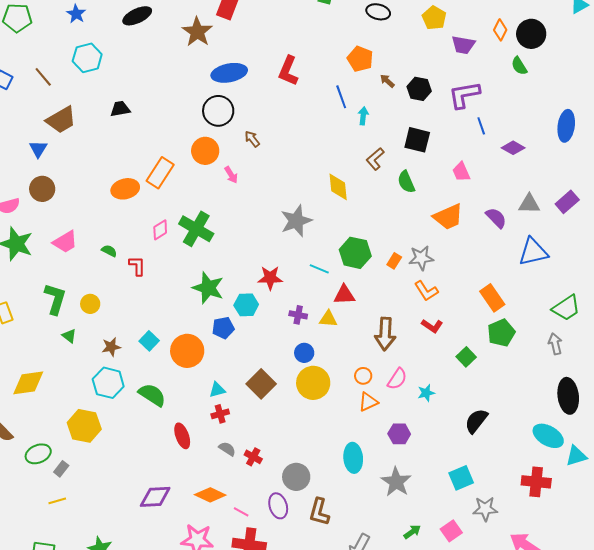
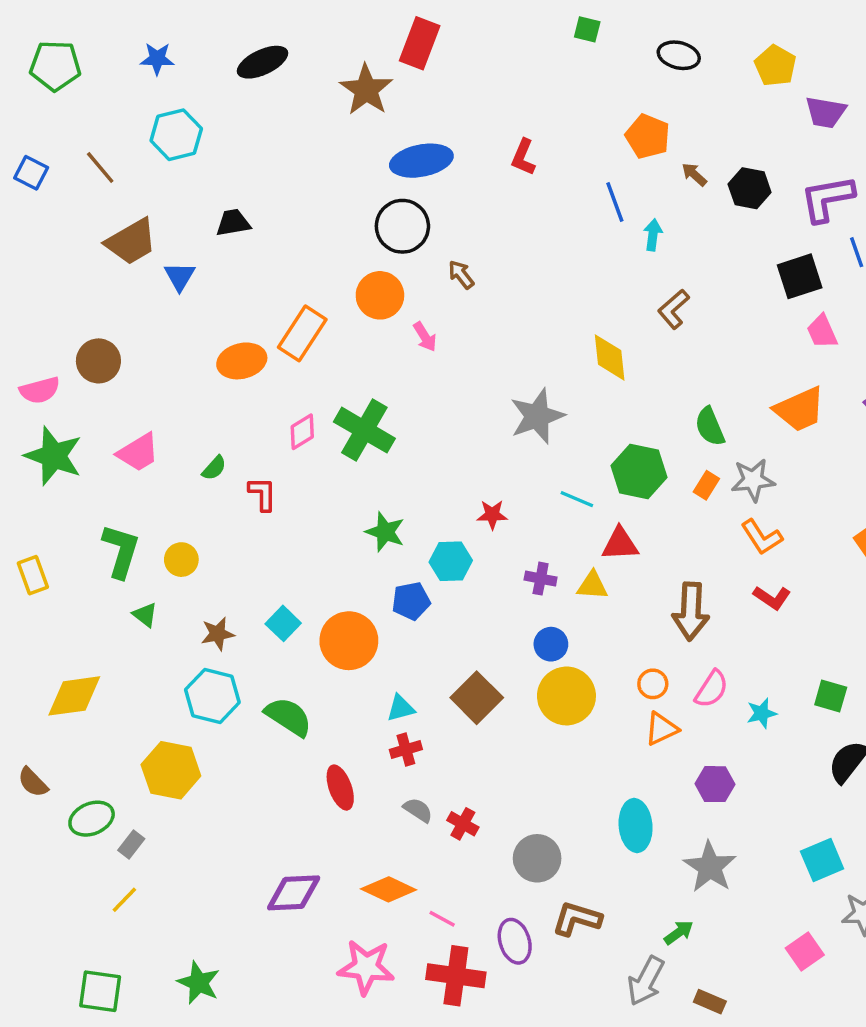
blue star: (76, 14) -> (157, 59), turned -30
red L-shape: (288, 71) -> (523, 157), size x0.7
black square: (417, 140) -> (800, 276), moved, turned -32
blue triangle: (38, 149) -> (180, 276), moved
green semicircle: (406, 182) -> (710, 427), moved
green semicircle: (109, 251) -> (214, 468), turned 105
red star: (270, 278) -> (492, 515), size x0.7
green star: (208, 288) -> (385, 532), size x0.7
green square: (466, 357) -> (831, 696), moved, turned -30
yellow line: (57, 501) -> (124, 900), turned -30
purple ellipse: (278, 506) -> (515, 941), moved
brown L-shape: (319, 512) -> (577, 919), turned 92
green arrow: (412, 532) -> (679, 933), moved

